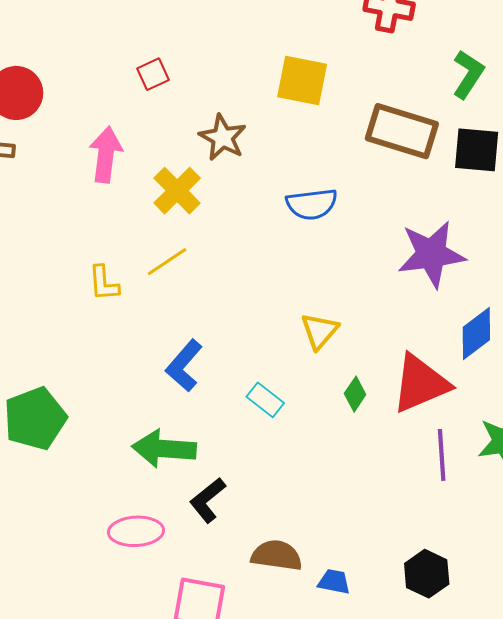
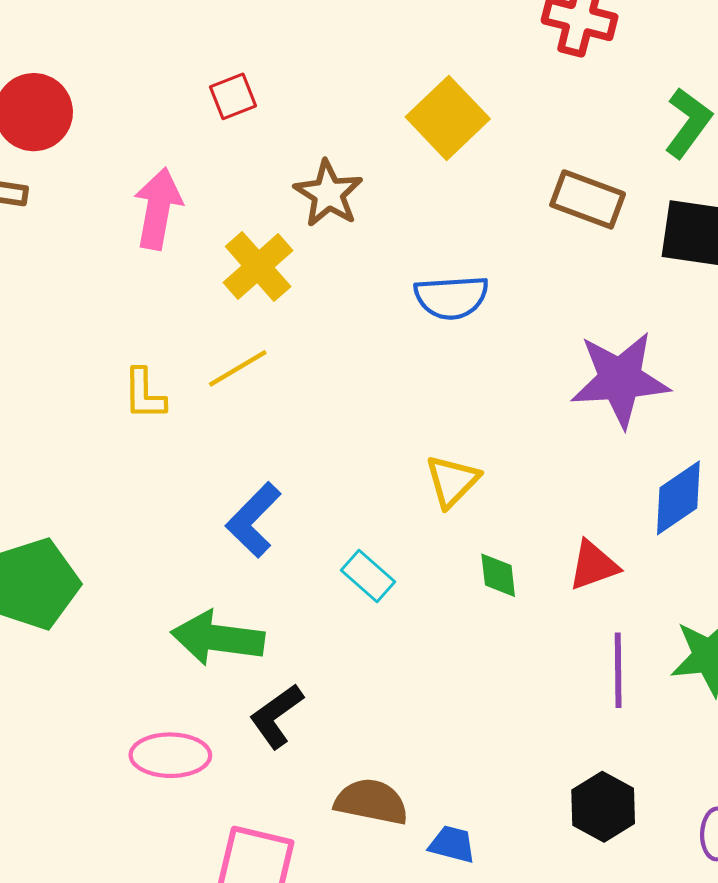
yellow square: (302, 80) -> (448, 118), turned 32
brown rectangle: (402, 131) -> (588, 199), size x0.7
red triangle: (420, 383) -> (593, 565), size x0.6
green diamond: (355, 394) -> (498, 575), turned -44
black hexagon: (427, 574) -> (603, 807), moved

